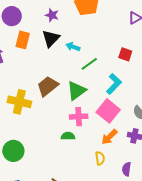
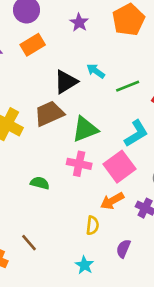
black triangle: (51, 38) -> (66, 82), moved
orange rectangle: (23, 40) -> (33, 45), turned 30
green line: (89, 64) -> (128, 86), moved
green semicircle: (68, 136) -> (40, 183), moved

